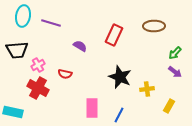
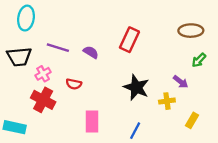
purple line: (51, 23) -> (58, 48), moved
brown ellipse: (154, 26) -> (191, 31), moved
purple arrow: (175, 72) -> (181, 82), moved
pink rectangle: (92, 108) -> (92, 122), moved

